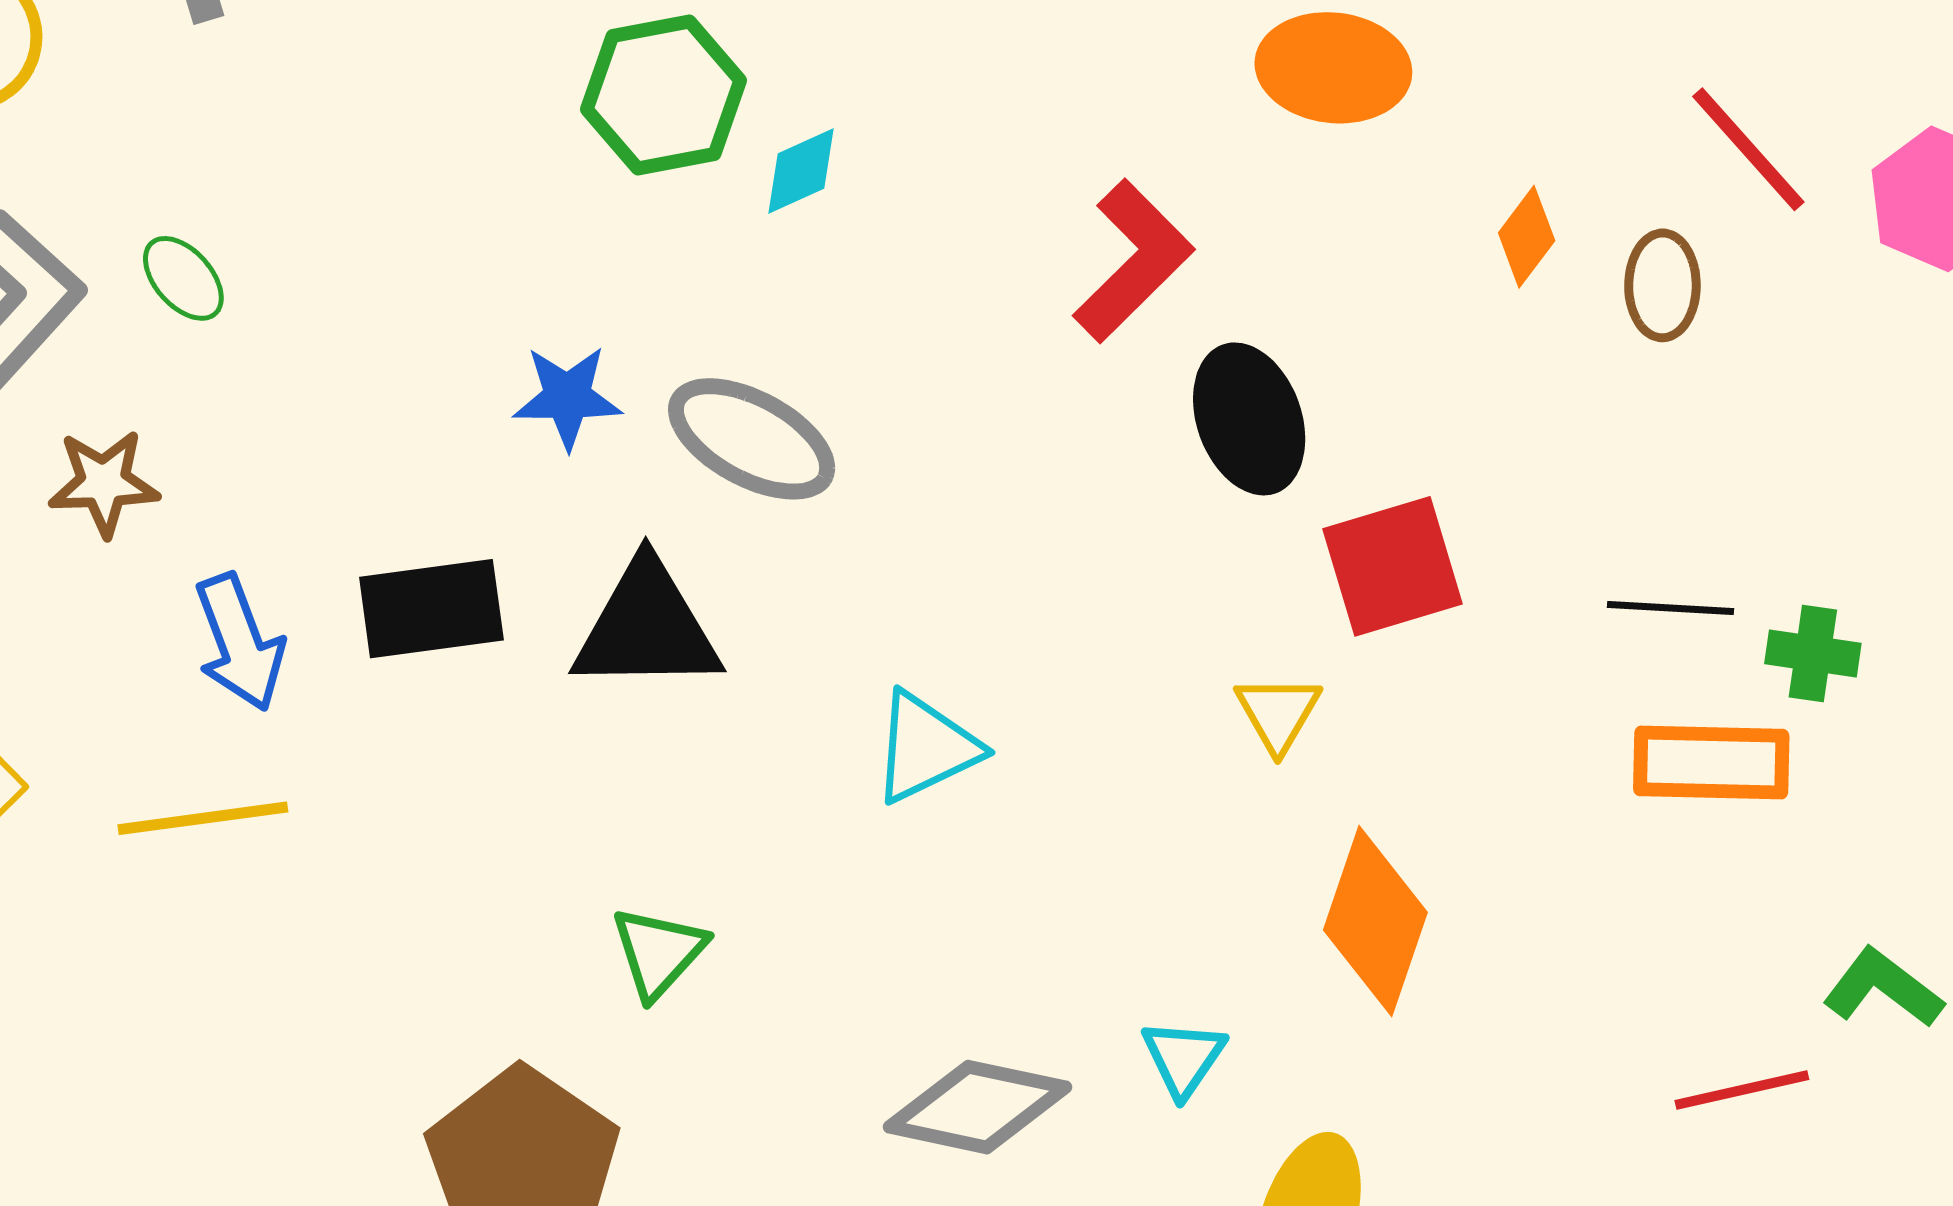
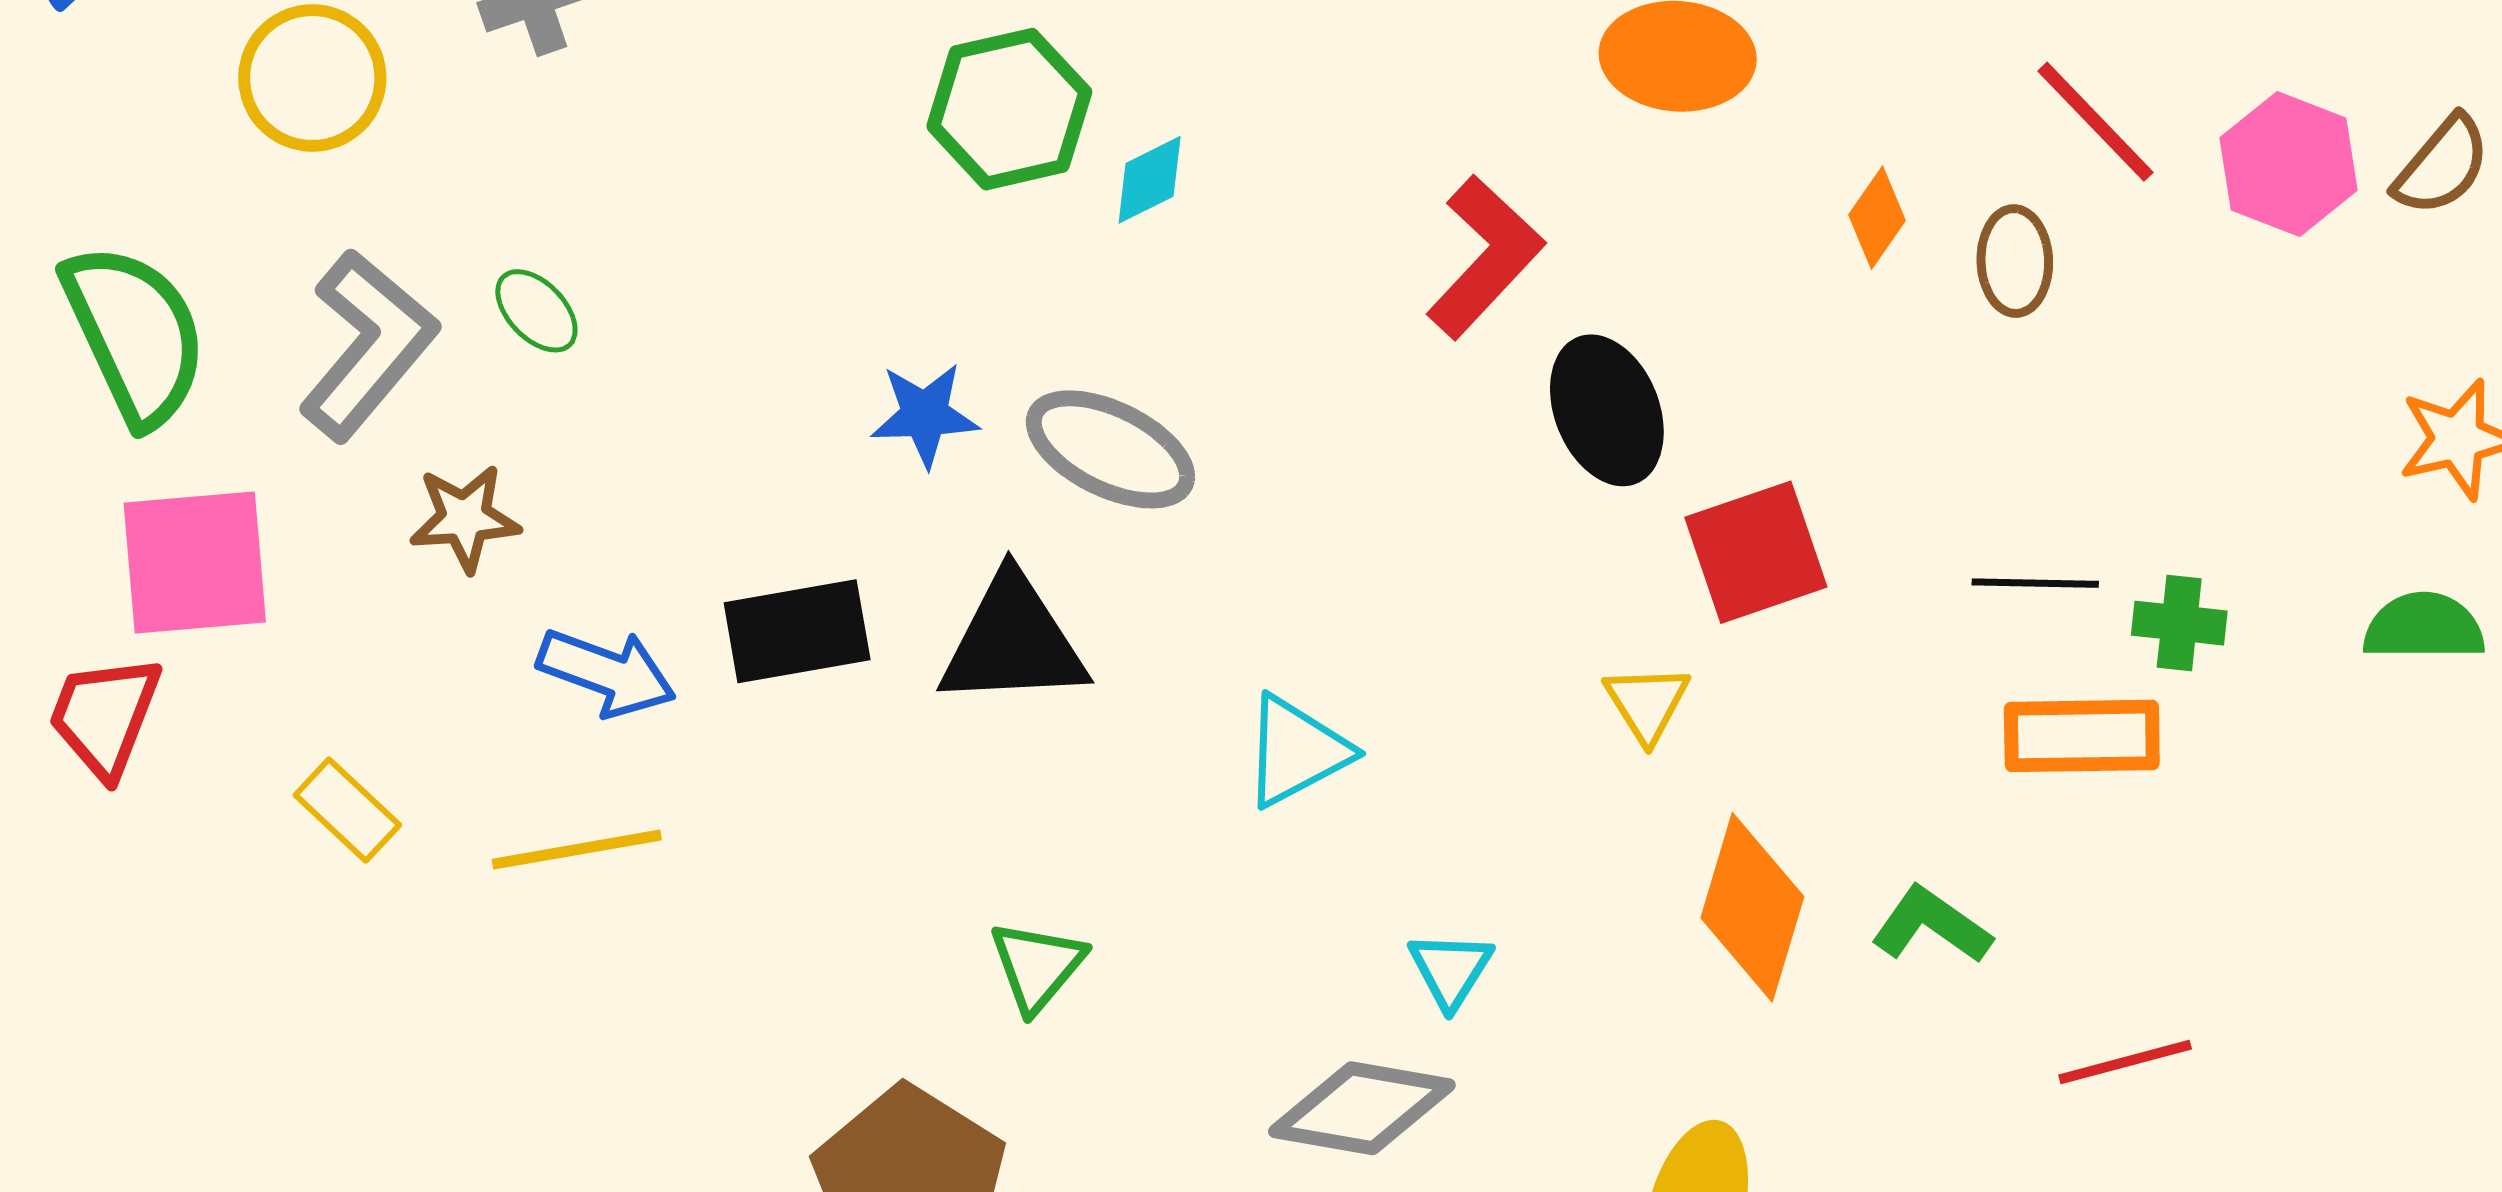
blue arrow: (240, 642) -> (607, 672), turned -47
green L-shape: (1883, 988) -> (1931, 925), moved
cyan triangle: (1183, 1058) -> (1451, 970), moved

